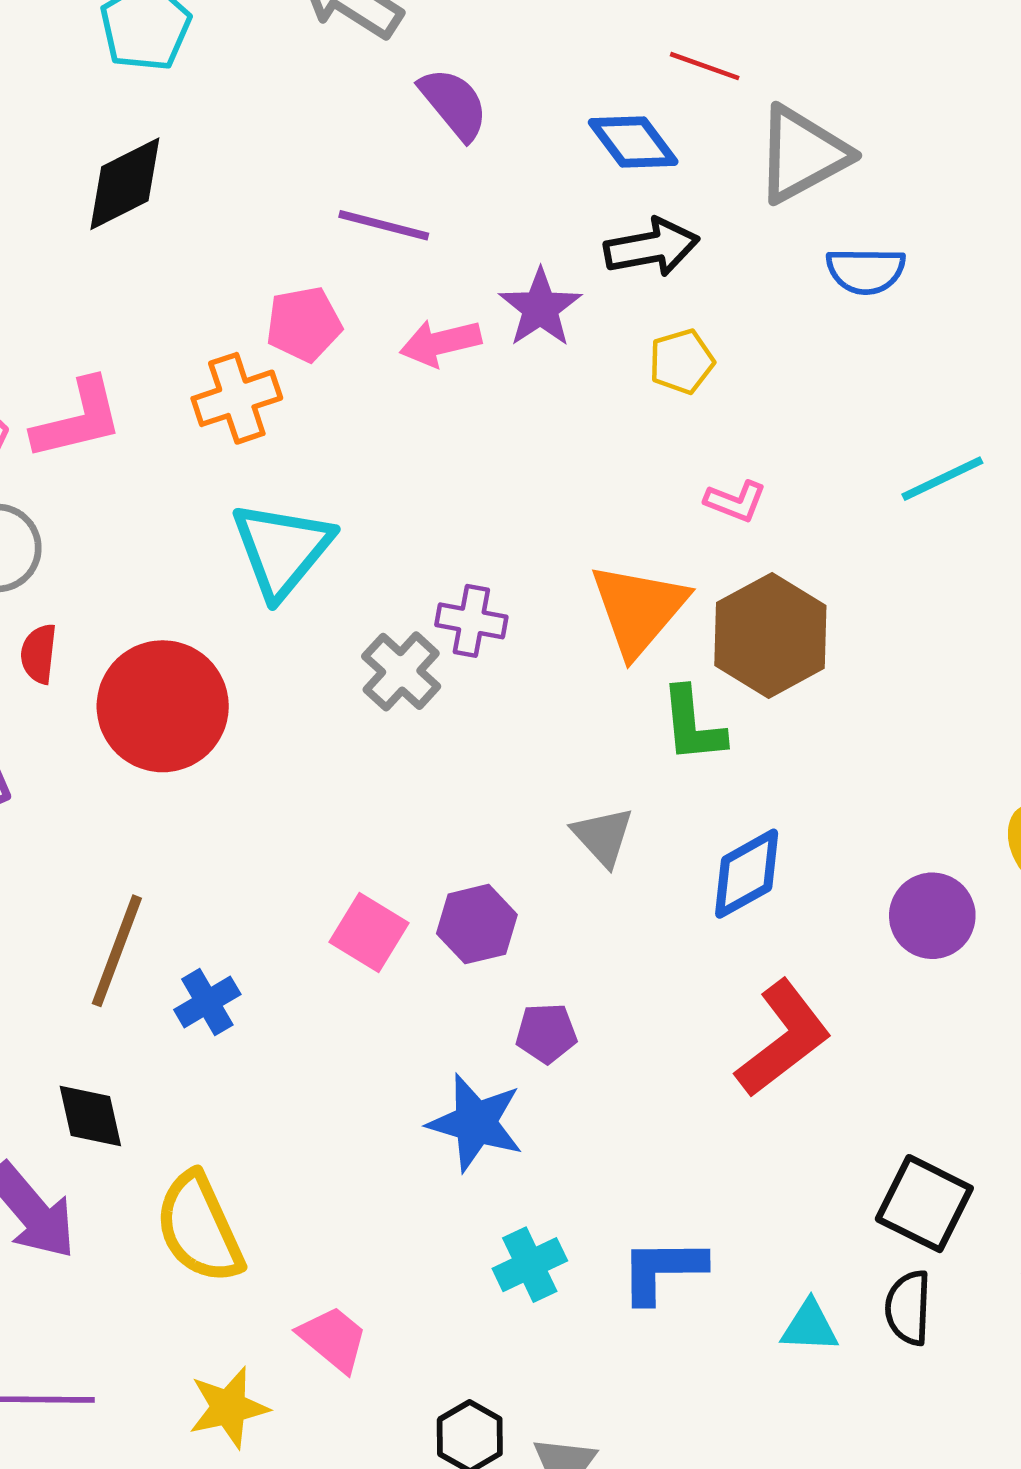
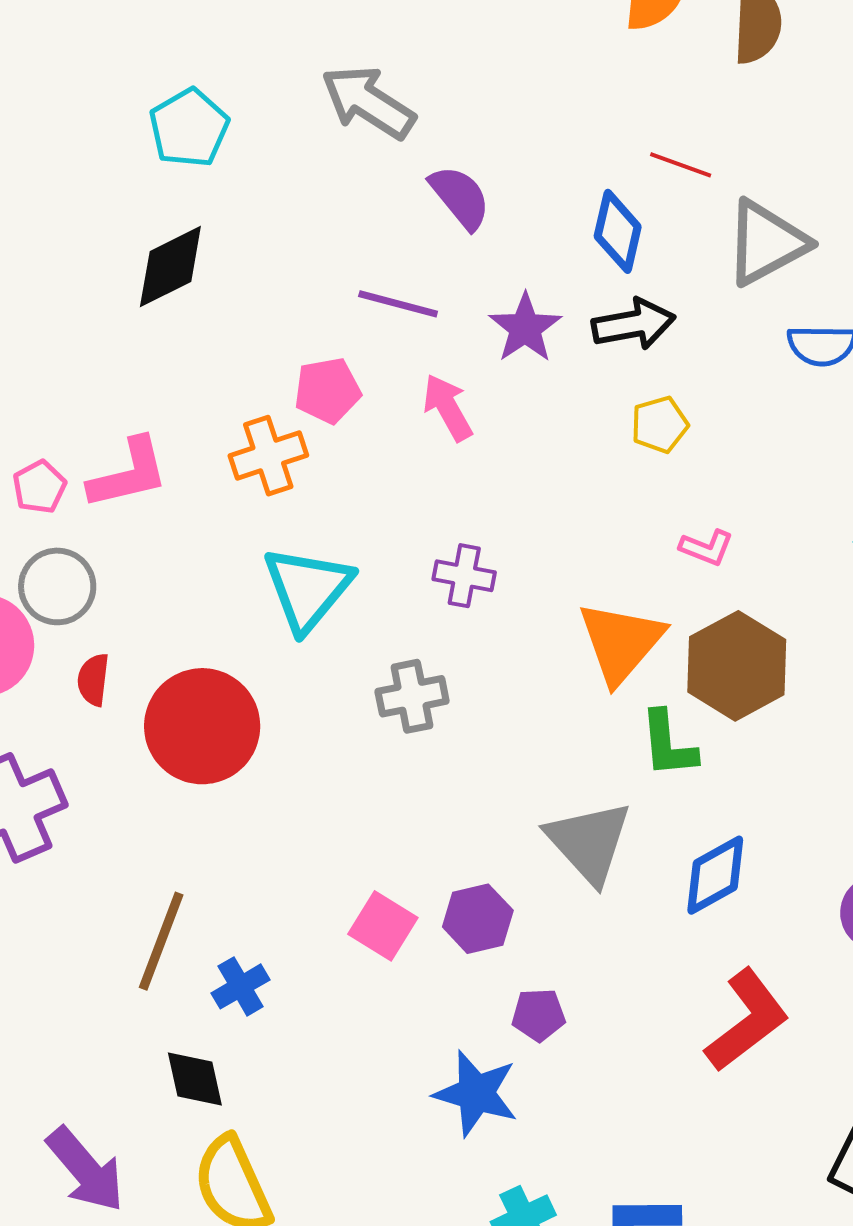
blue diamond: (633, 142) -> (618, 231), turned 50
purple star: (540, 308) -> (525, 328), moved
pink arrow: (441, 343) -> (448, 407), turned 74
purple cross: (471, 621) -> (464, 576), moved
gray cross: (401, 671) -> (412, 696), turned 36
gray triangle: (603, 836) -> (589, 842), size x1.6
black diamond: (90, 1116) -> (195, 1079), moved

